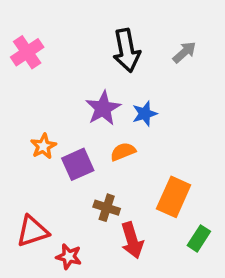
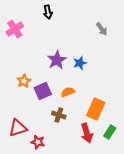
black arrow: (127, 50) -> (48, 12), moved, size x0.6
gray arrow: (184, 52) -> (102, 29), turned 96
orange semicircle: (123, 152) -> (68, 92), moved
red arrow: (132, 240) -> (87, 133), moved

